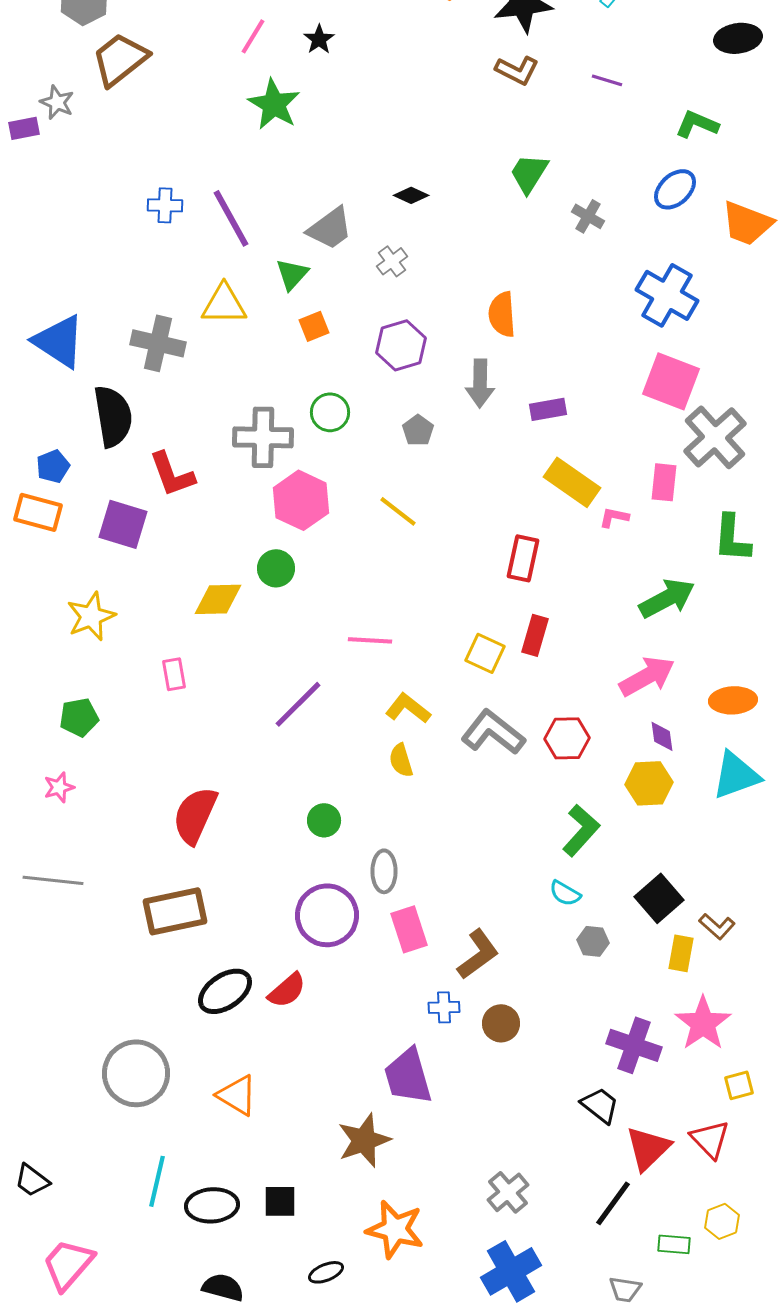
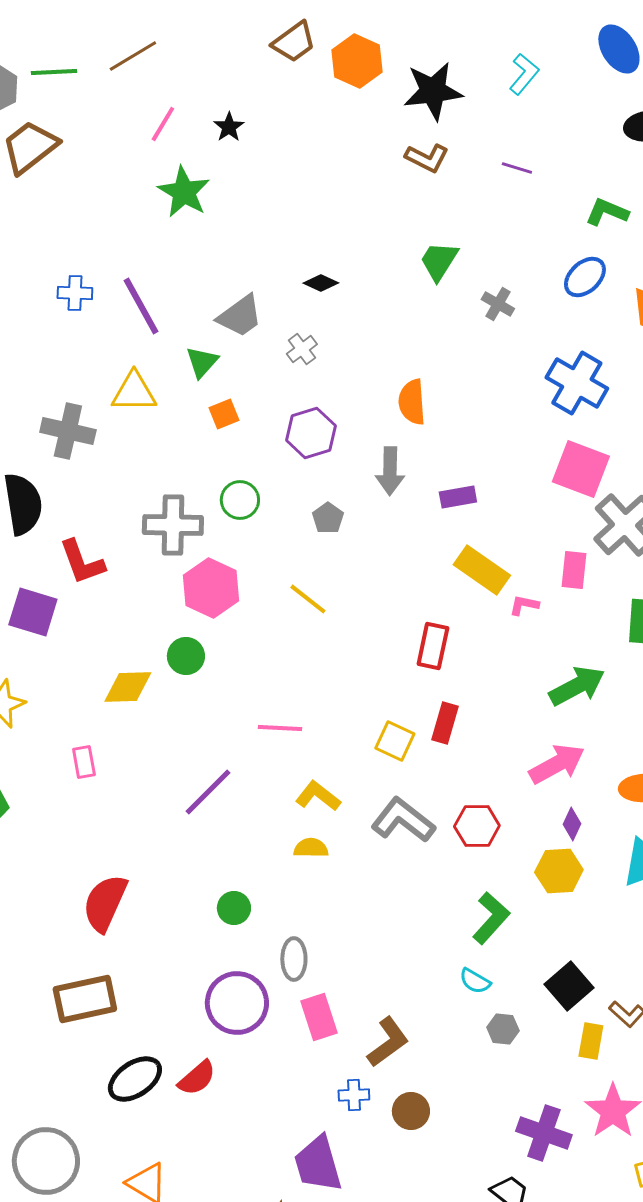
purple diamond: (662, 736) -> (572, 824), turned 32
yellow semicircle: (401, 760) -> (311, 848), turned 108

